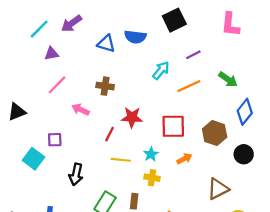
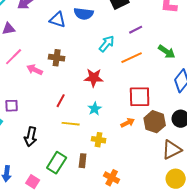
pink arrow: (80, 110) -> (35, 70), moved
red star: (132, 117) -> (94, 78), moved
red square: (173, 126) -> (140, 97), moved
brown hexagon: (215, 133) -> (155, 122), moved
cyan star: (151, 154) -> (95, 109), moved
brown triangle: (218, 189) -> (172, 150), moved

